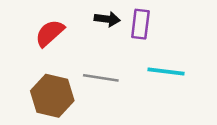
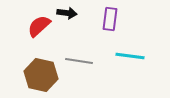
black arrow: (107, 19) -> (67, 13), moved

